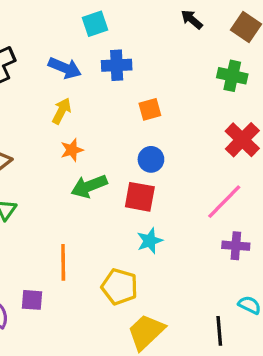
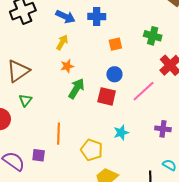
green cross: (232, 76) -> (153, 36), moved
green arrow: (89, 186) -> (76, 89), turned 140
pink line: (224, 202) -> (144, 91), moved
cyan star: (150, 241) -> (121, 133), moved

